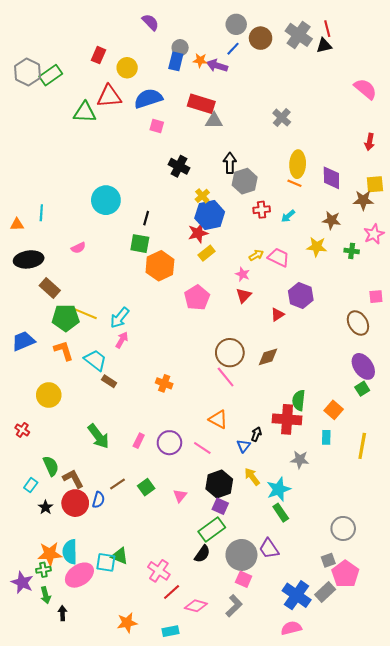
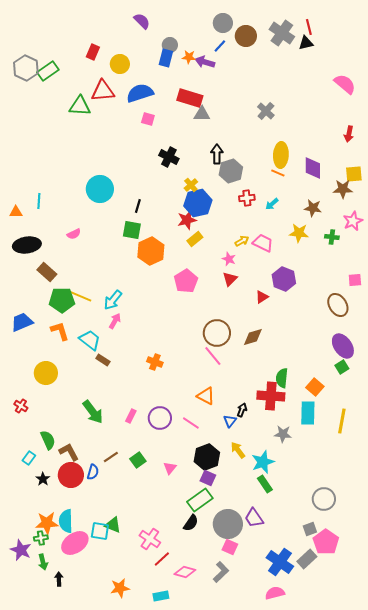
cyan rectangle: (326, 437) -> (308, 413), size x1.6

